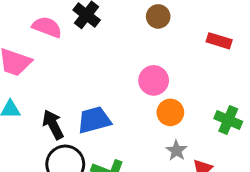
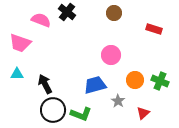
orange circle: (170, 112) -> (135, 80), moved
blue trapezoid: (94, 120) -> (95, 85), moved
gray star: (176, 151) -> (118, 101), moved

